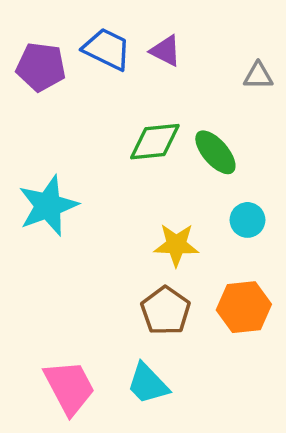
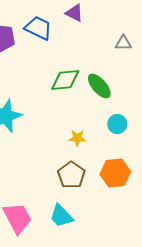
purple triangle: (166, 51) -> (74, 13), moved
yellow star: (176, 245) -> (77, 138), size x0.7

